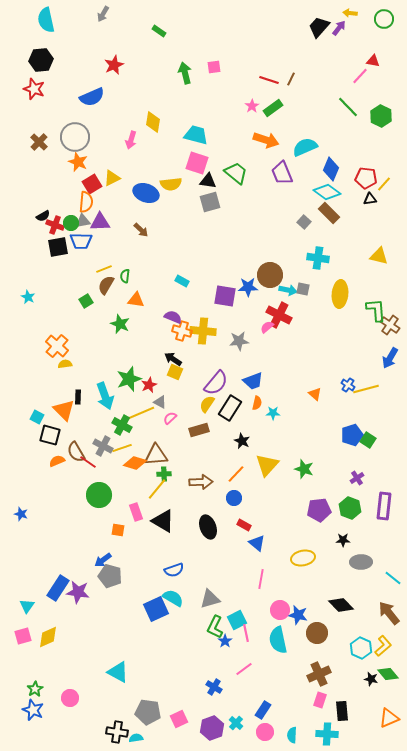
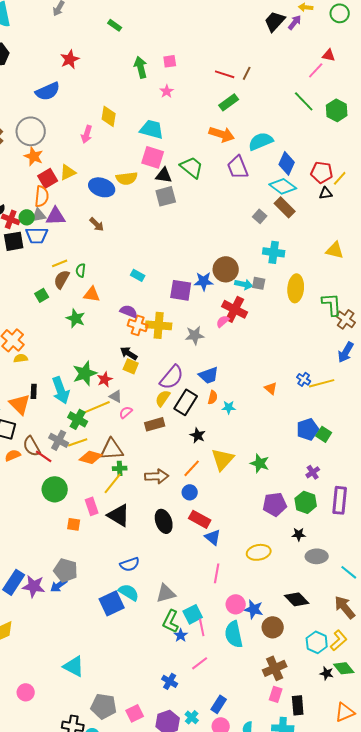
pink star: (252, 106) -> (167, 91), moved
red rectangle: (244, 525) -> (200, 519), size x1.5
blue arrow: (103, 560) -> (59, 585), moved

